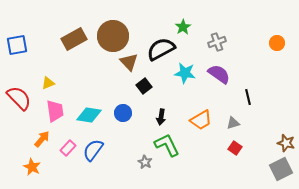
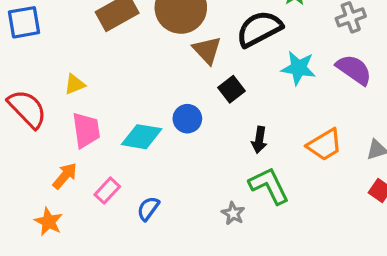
blue circle: (123, 113) -> (187, 119), moved
blue semicircle: (93, 150) -> (148, 209), moved, size x0.7

